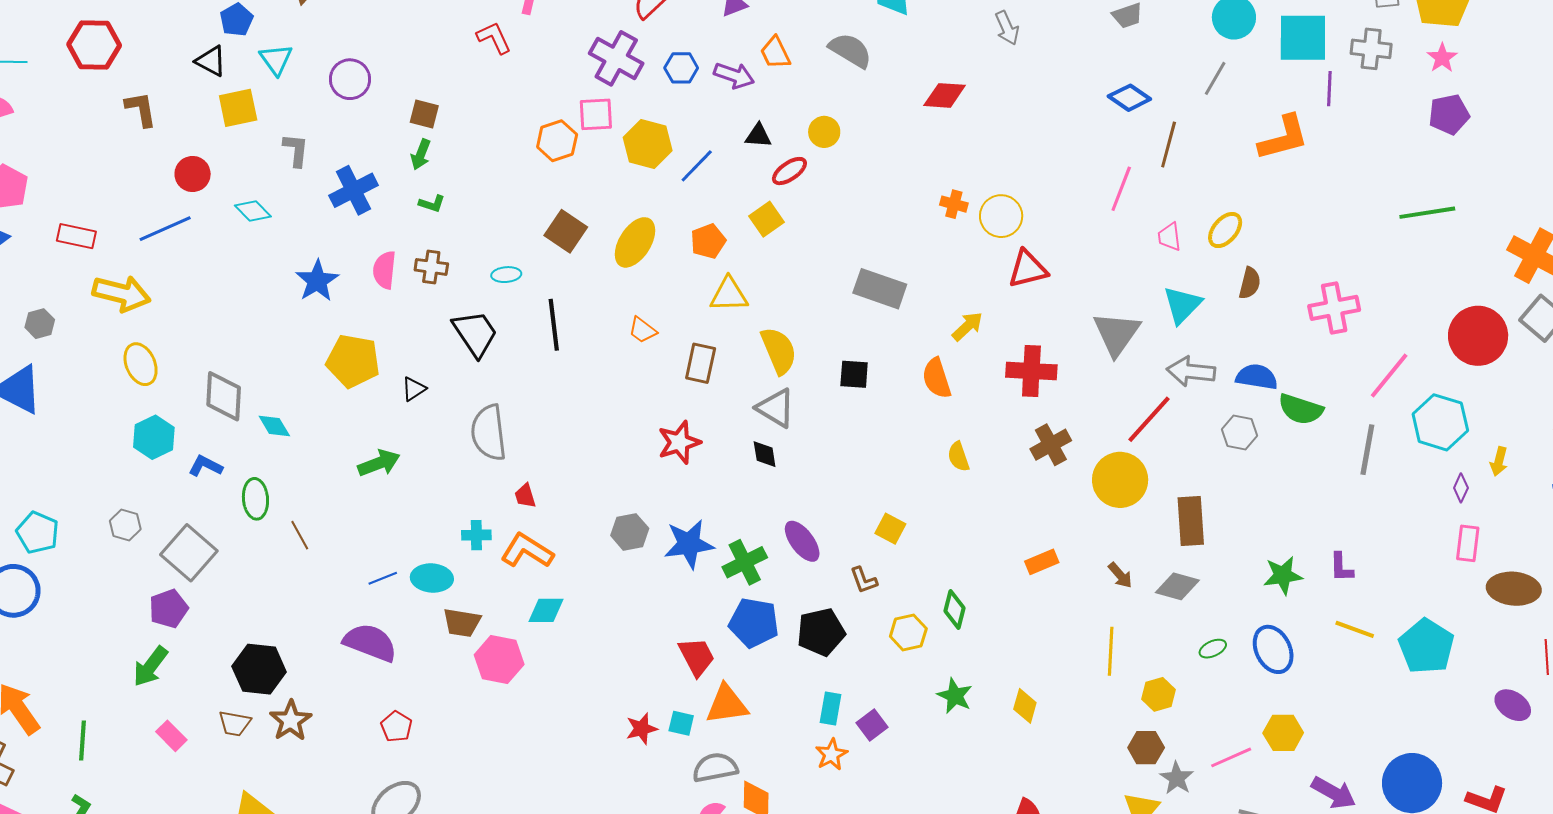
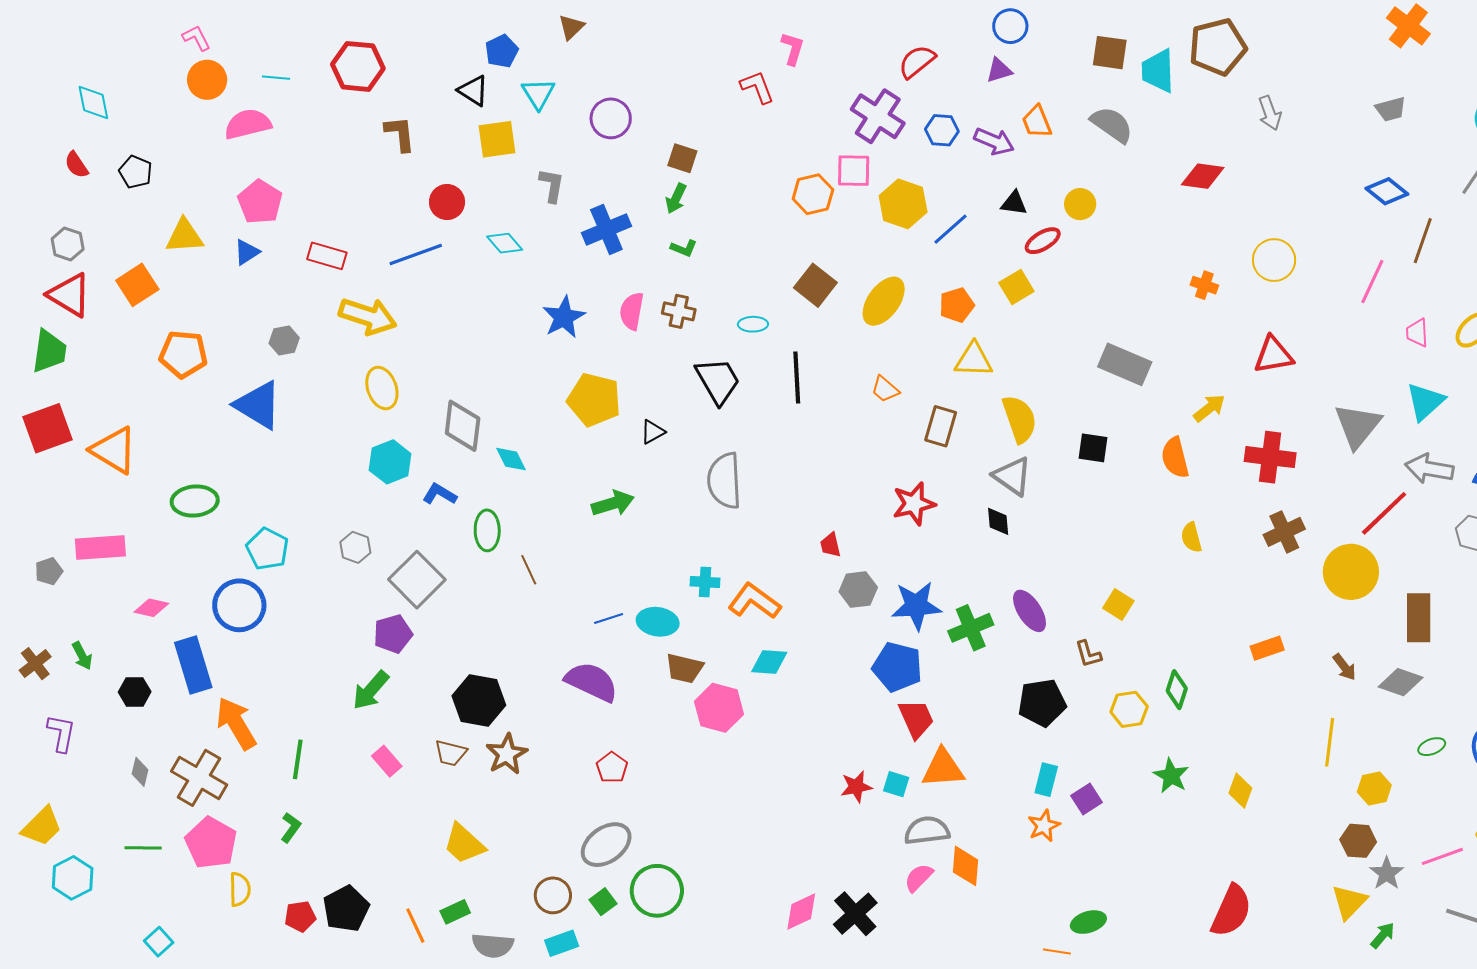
yellow circle: (1001, 216) -> (1274, 260), moved
red trapezoid: (525, 496) -> (830, 545), moved
blue pentagon: (754, 623) -> (897, 667), moved

